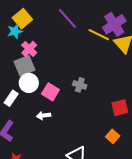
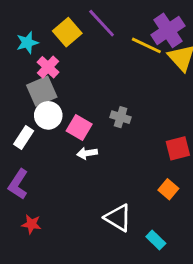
yellow square: (22, 19) -> (67, 32), moved
white arrow: (43, 116) -> (87, 153), moved

